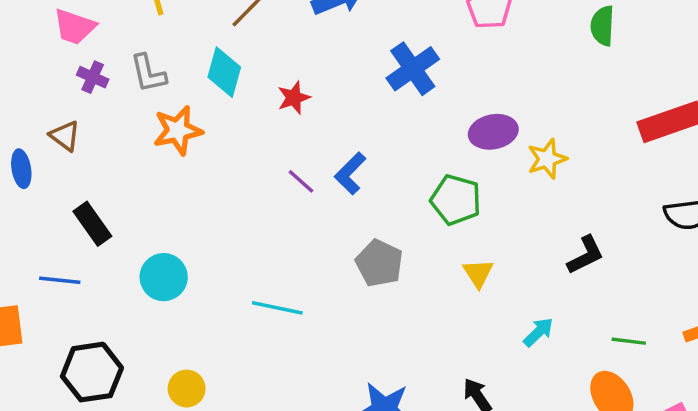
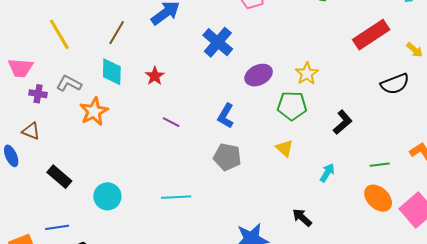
gray L-shape: (148, 73) -> (69, 84), turned 145
purple ellipse: (493, 132) -> (259, 75), moved
blue L-shape: (350, 173) -> (226, 116), moved
green pentagon: (456, 200) -> (292, 106), moved
blue line: (60, 280) -> (57, 227), moved

